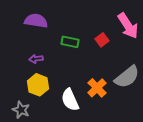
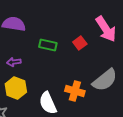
orange cross: (97, 88) -> (75, 91), turned -30

